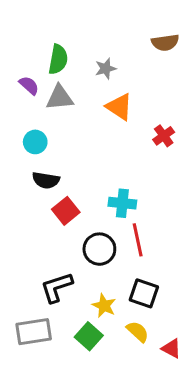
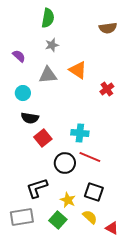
green semicircle: (58, 59) -> (48, 18), moved
gray star: (106, 69) -> (52, 45), moved
gray triangle: (60, 98) -> (48, 75), moved
red line: (138, 240) -> (90, 157), turned -55

